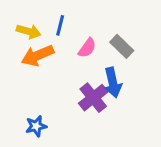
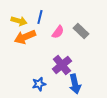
blue arrow: (113, 83) -> (75, 84), moved
blue star: (36, 126) -> (39, 84), moved

